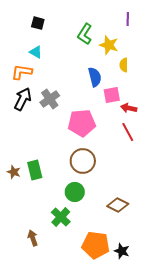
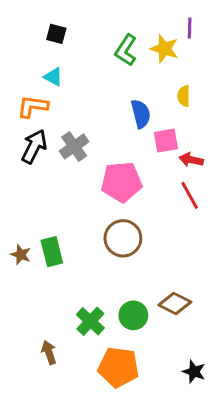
yellow star: (109, 45) -> (164, 49), moved
green circle: (75, 192) -> (133, 315), moved
orange pentagon: (96, 245) -> (119, 367), moved
black star: (122, 251) -> (194, 372), moved

